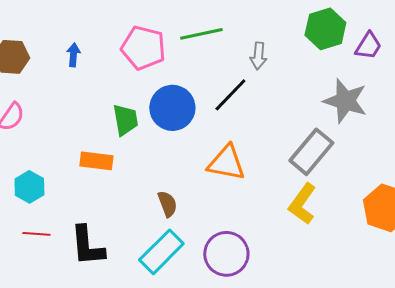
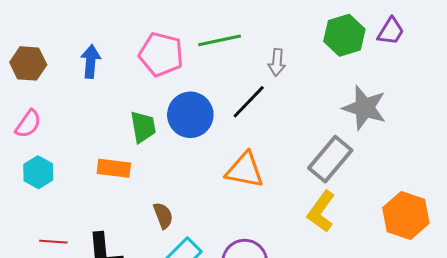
purple trapezoid: (368, 46) -> (391, 31), moved
blue arrow: (73, 55) -> (91, 61), size x1.4
cyan hexagon: (29, 187) -> (38, 172), moved
brown semicircle: (167, 204) -> (163, 216), moved

